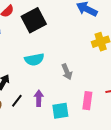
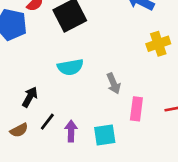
purple arrow: (39, 98) -> (71, 131), moved
pink rectangle: (87, 101) -> (136, 109), moved

